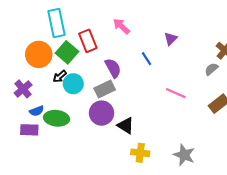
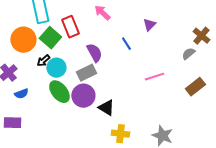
pink line: (176, 93) -> (154, 77), turned -42
green ellipse: (57, 118) -> (59, 92), moved, turned 45
purple rectangle: (29, 130) -> (12, 123), moved

